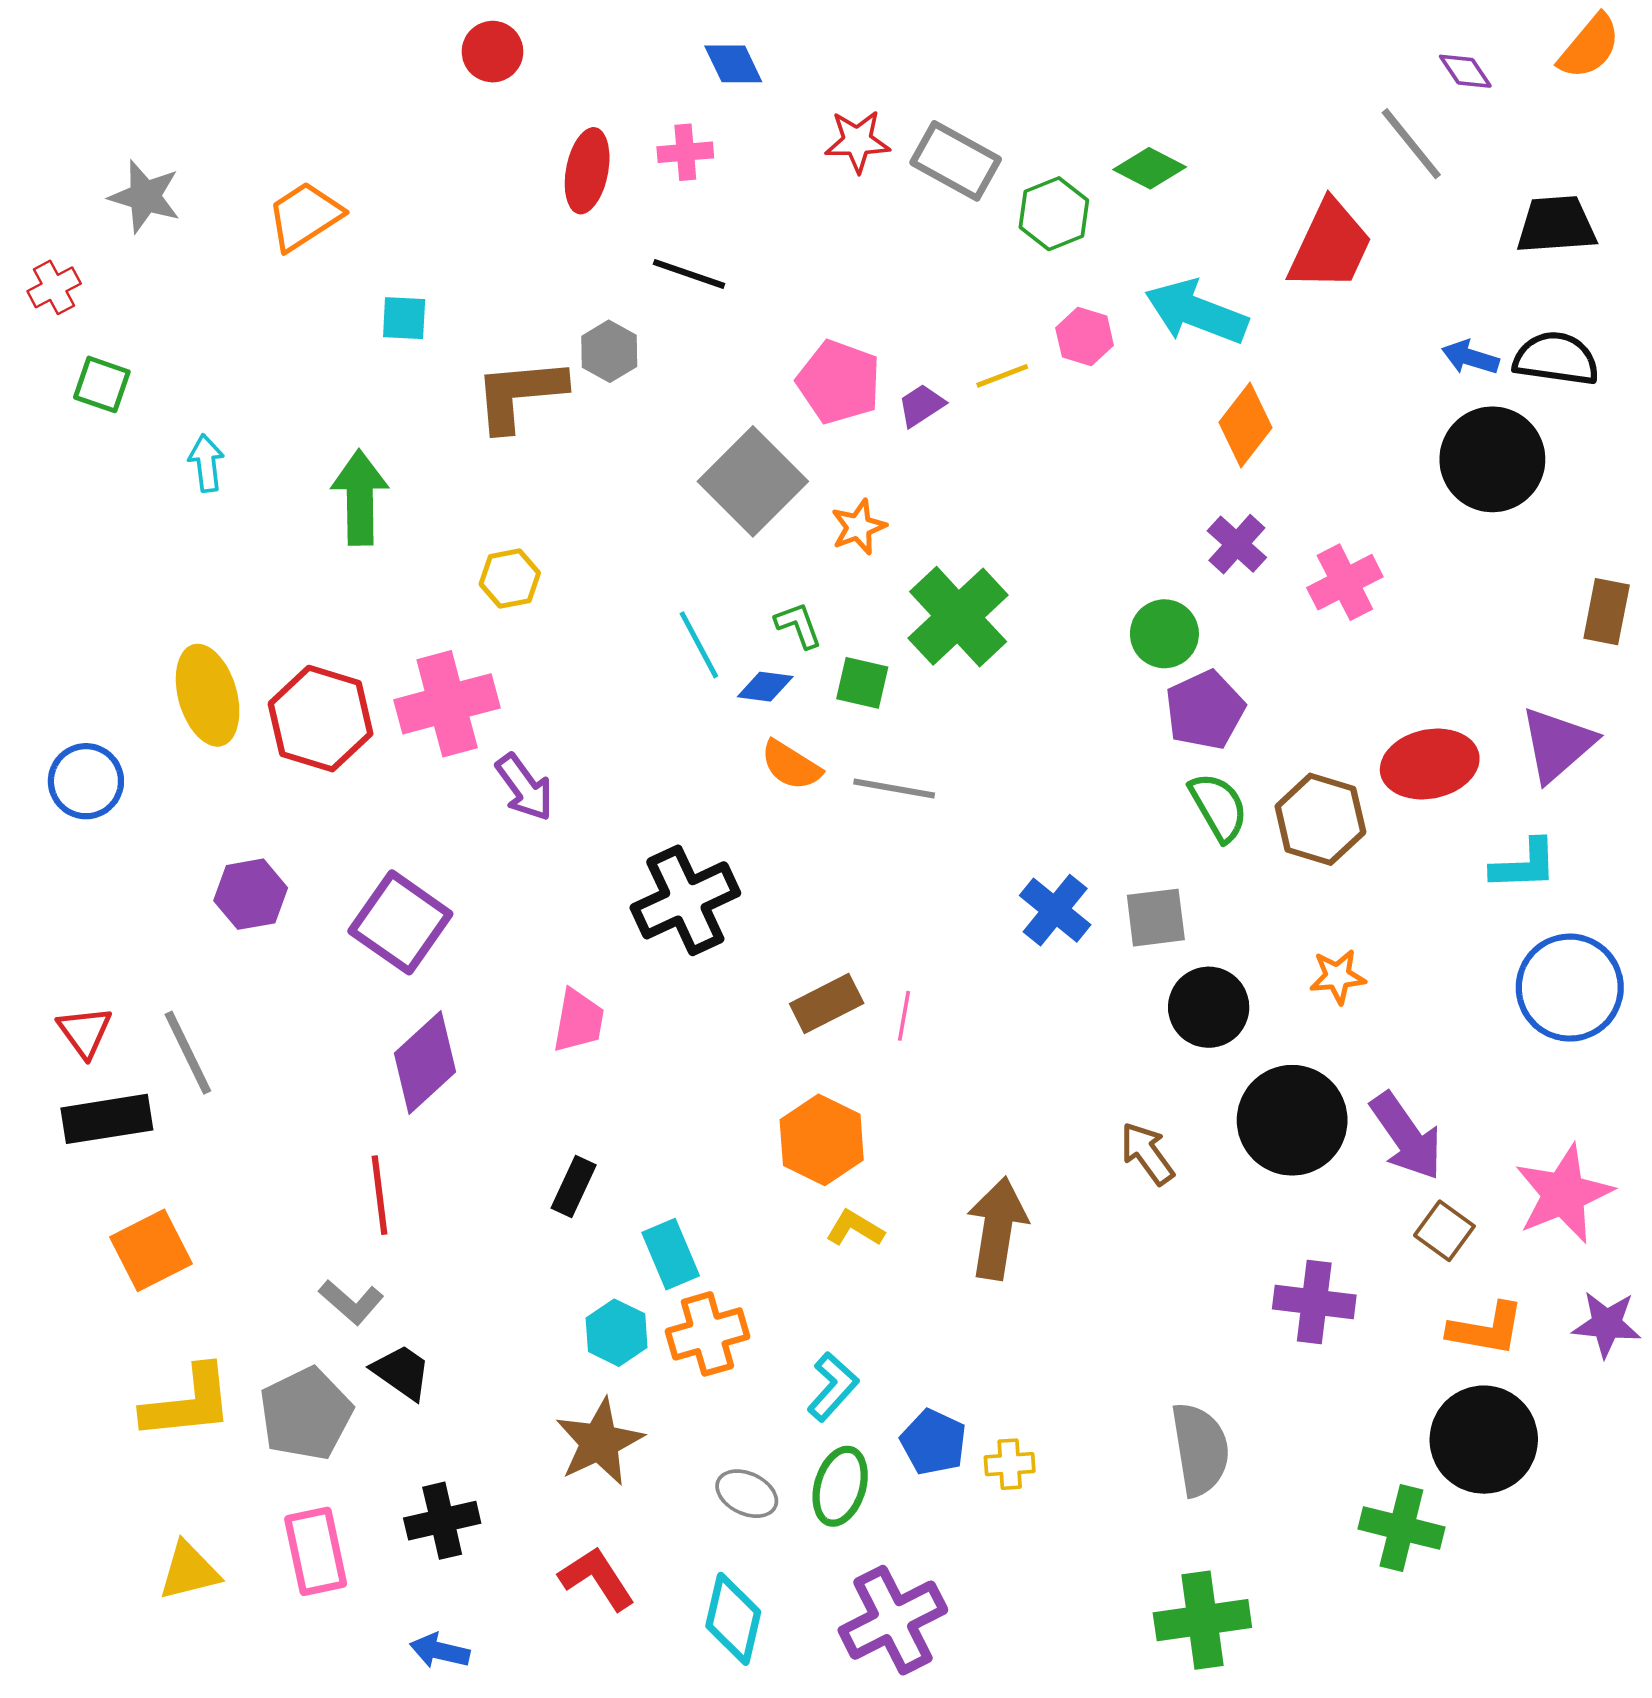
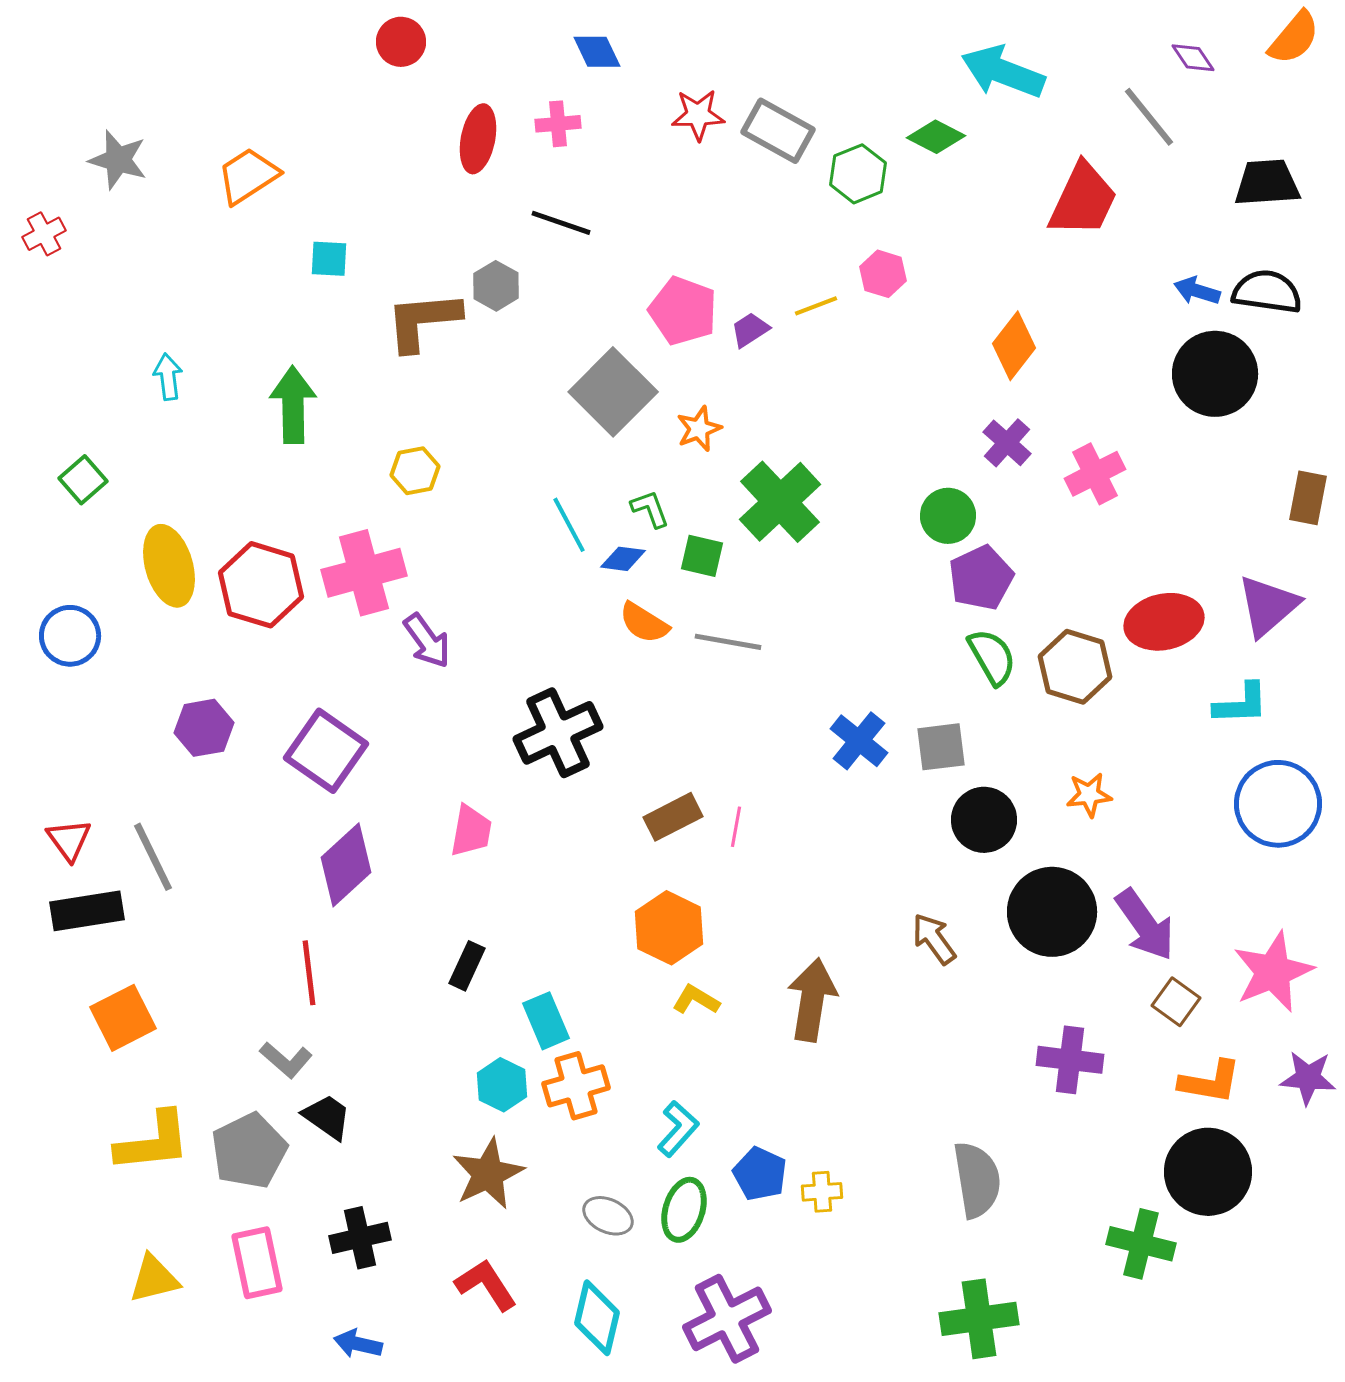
cyan arrow: (1196, 312) -> (1003, 72), moved
green square: (102, 384) -> (83, 480), moved, turned 30

